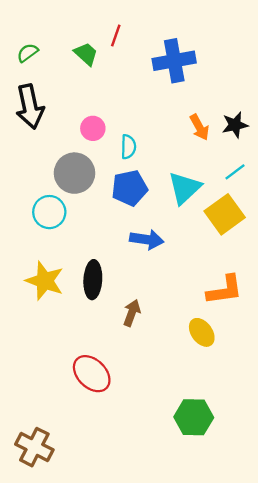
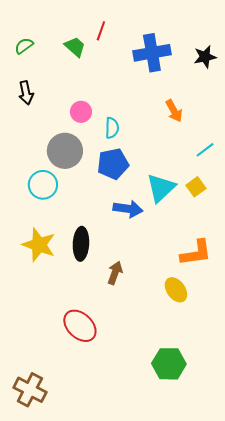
black arrow: (30, 107) -> (26, 93), size x0.6
black star: (235, 125) -> (205, 57), moved
cyan triangle: (185, 188) -> (161, 188), moved
yellow square: (225, 214) -> (196, 187), size x0.6

